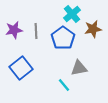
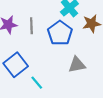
cyan line: (64, 85) -> (37, 83), moved

